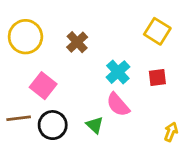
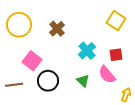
pink semicircle: (118, 105) -> (107, 75), moved
black circle: (53, 125) -> (48, 81), moved
green triangle: (95, 125) -> (83, 81), moved

